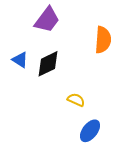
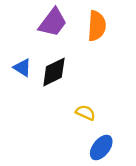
orange semicircle: (103, 40) -> (97, 26), moved

